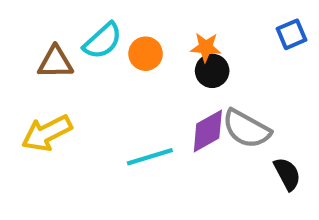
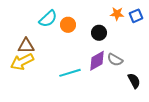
orange star: (206, 47) -> (117, 14), moved
brown triangle: (55, 62) -> (26, 46), moved
gray semicircle: (246, 129) -> (115, 60), size x0.7

